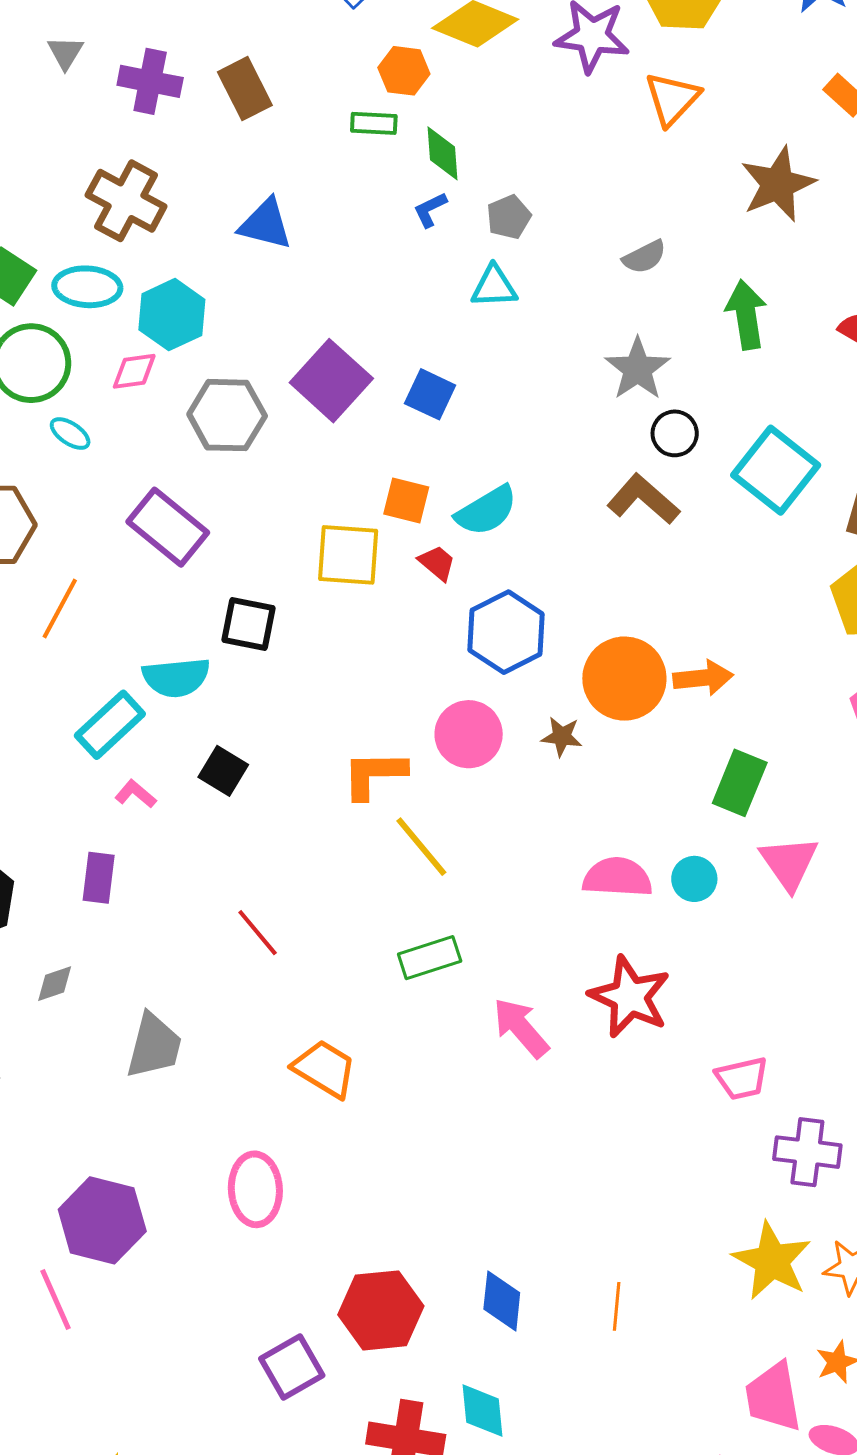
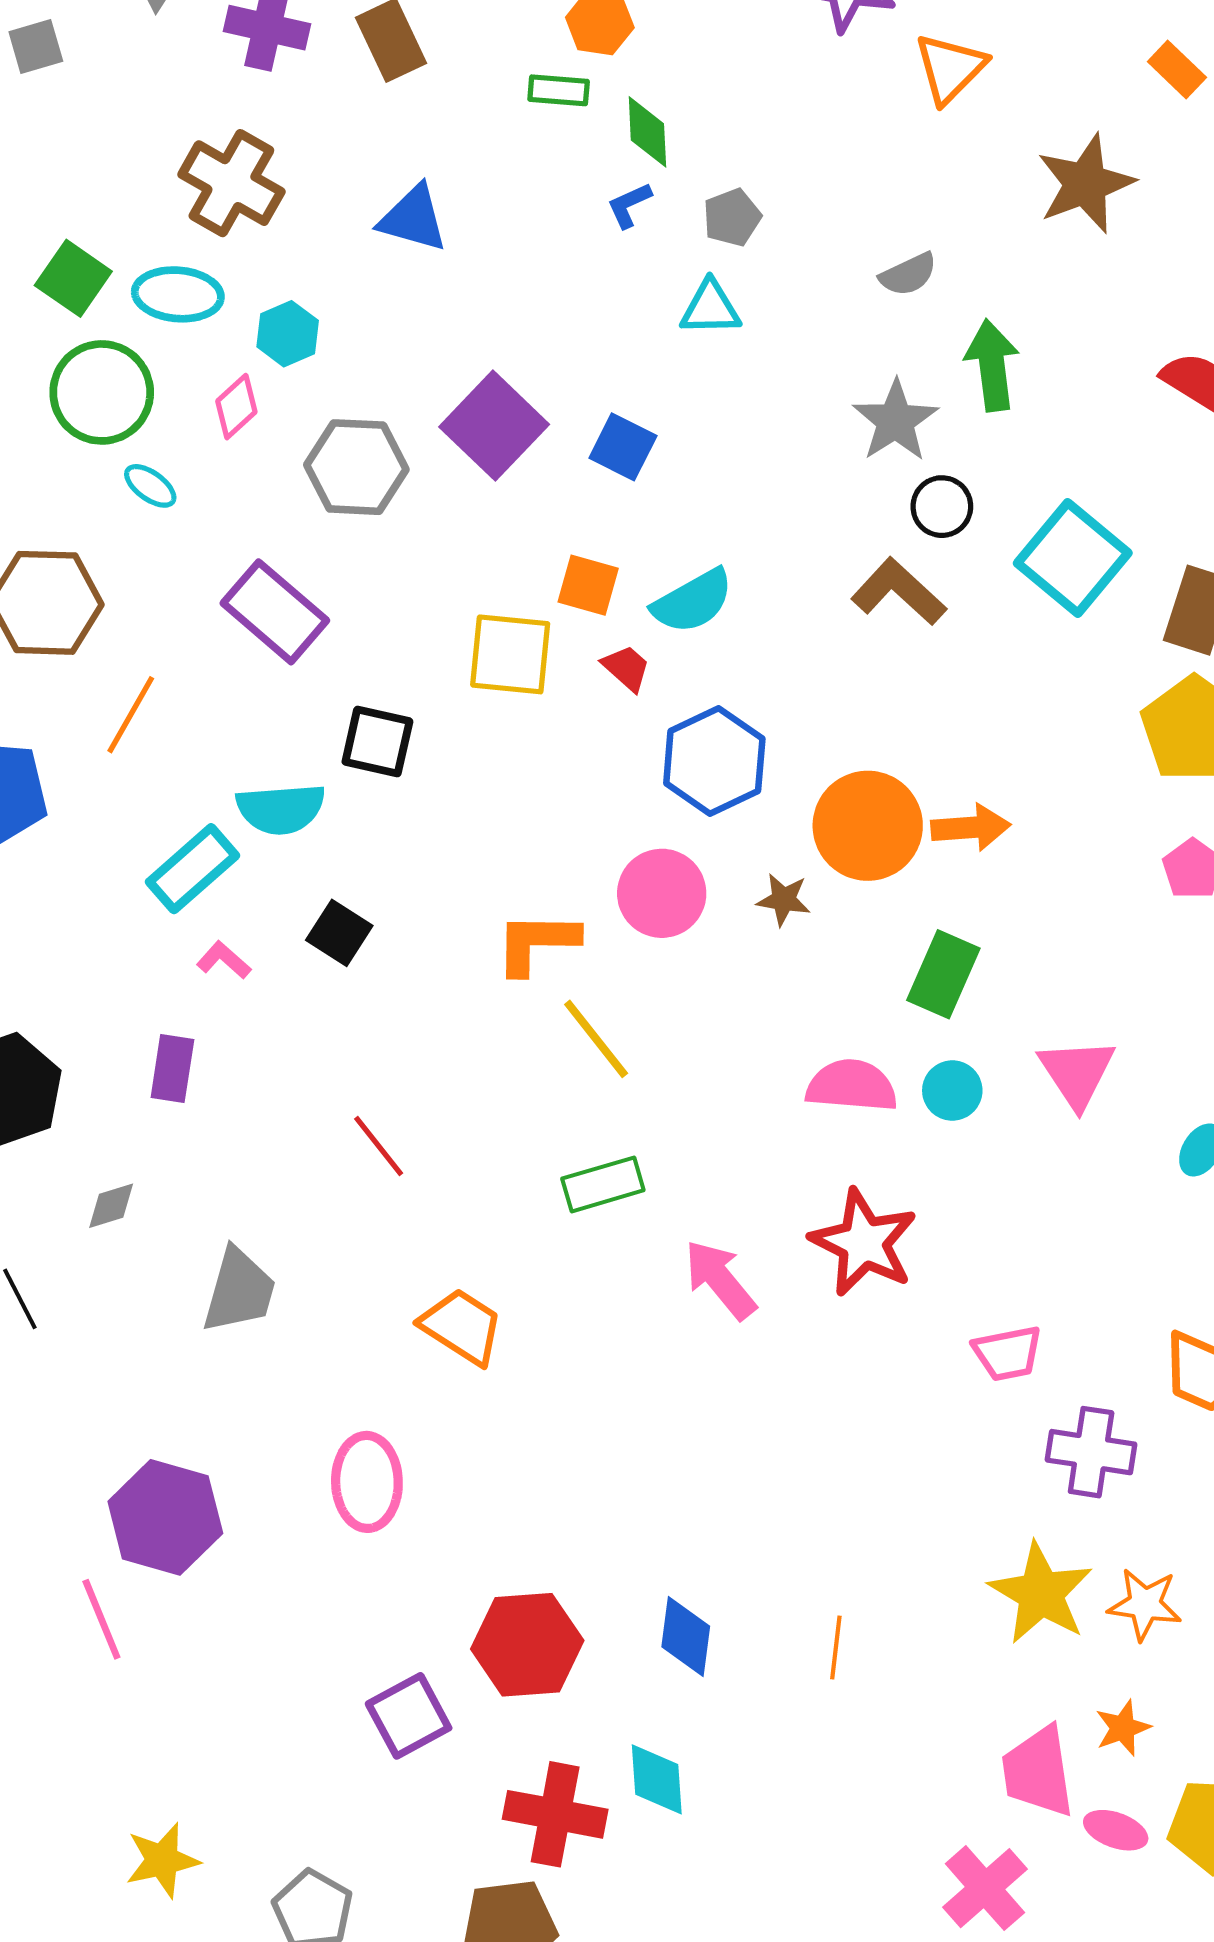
cyan hexagon: (172, 315) -> (288, 334), size x0.7
green arrow: (746, 315) -> (992, 365), moved
pink diamond: (134, 371) -> (236, 407), turned -36
green rectangle: (740, 783) -> (943, 974), moved

